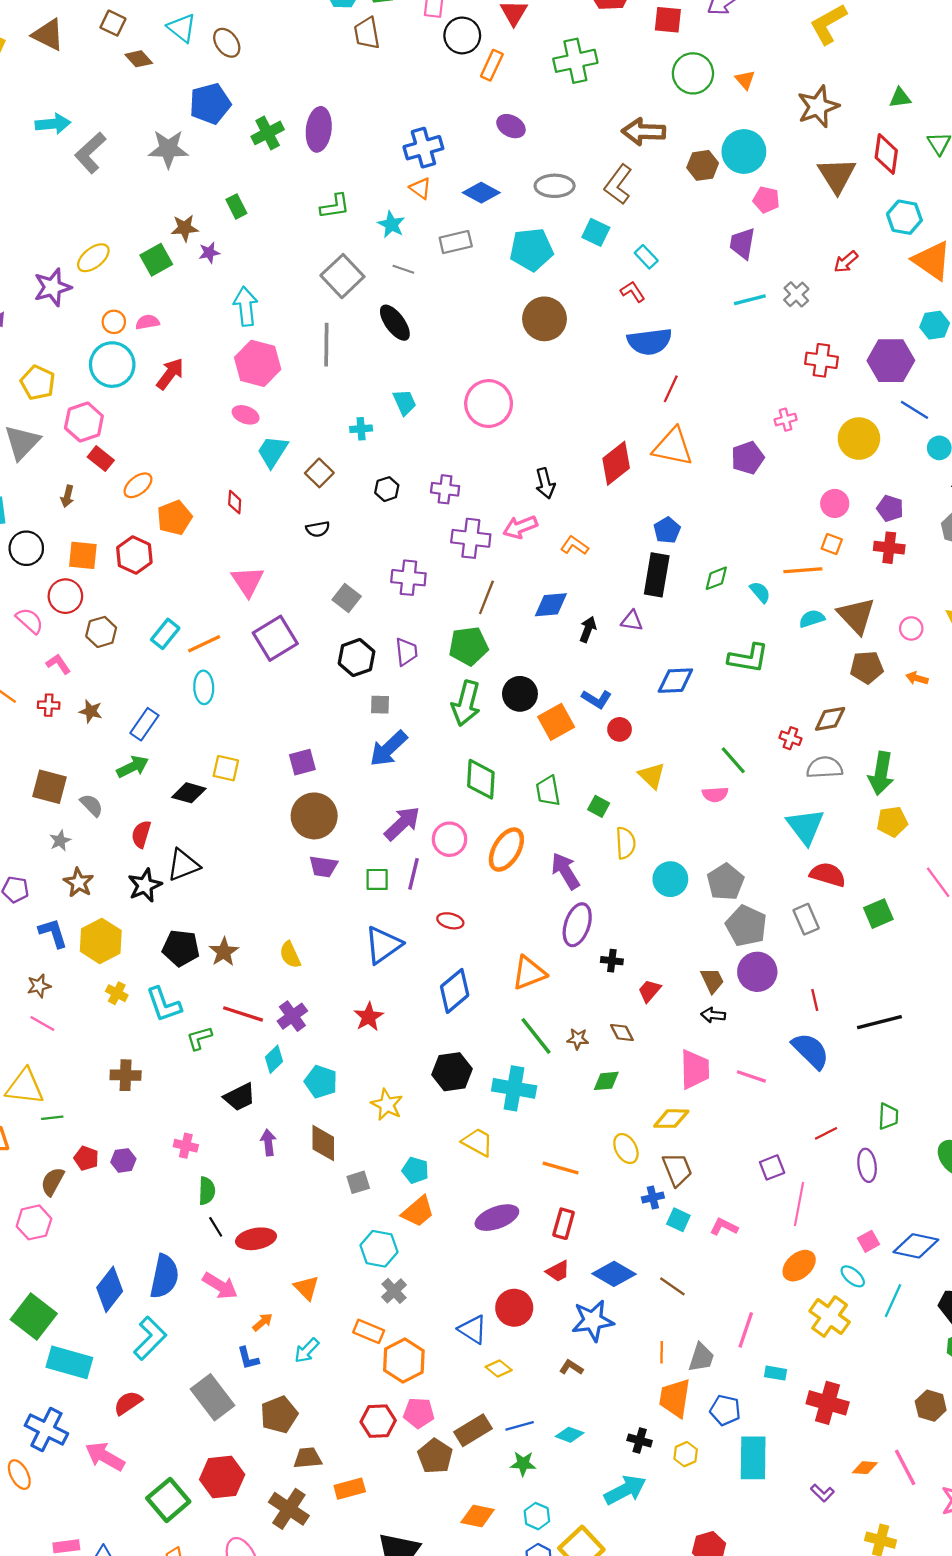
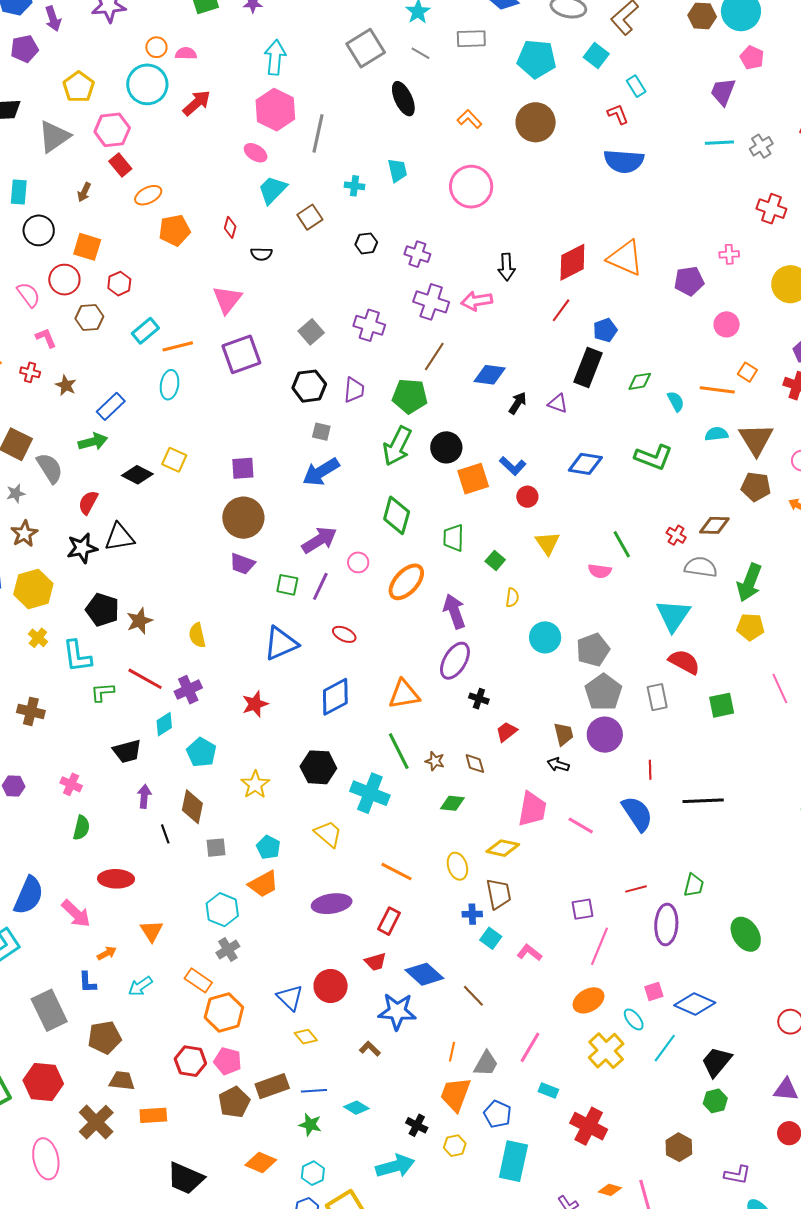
gray line: (326, 345) -> (318, 133), moved
red line: (671, 389) -> (561, 310), moved
pink circle: (835, 503) -> (727, 324), moved
black semicircle: (318, 529) -> (261, 254), moved
orange L-shape: (574, 546) -> (470, 119), moved
red hexagon: (134, 555) -> (119, 284), moved, size x0.7
gray semicircle: (92, 805) -> (50, 468), size x1.4
pink circle: (449, 839) -> (358, 562), size x0.7
yellow semicircle: (626, 843) -> (512, 598), size x0.7
purple ellipse: (867, 1165) -> (666, 924), size x1.4
black line: (216, 1227) -> (165, 834), moved

